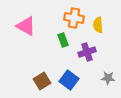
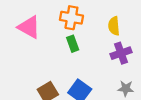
orange cross: (74, 18) -> (71, 18), moved
purple cross: (87, 52) -> (121, 53), moved

